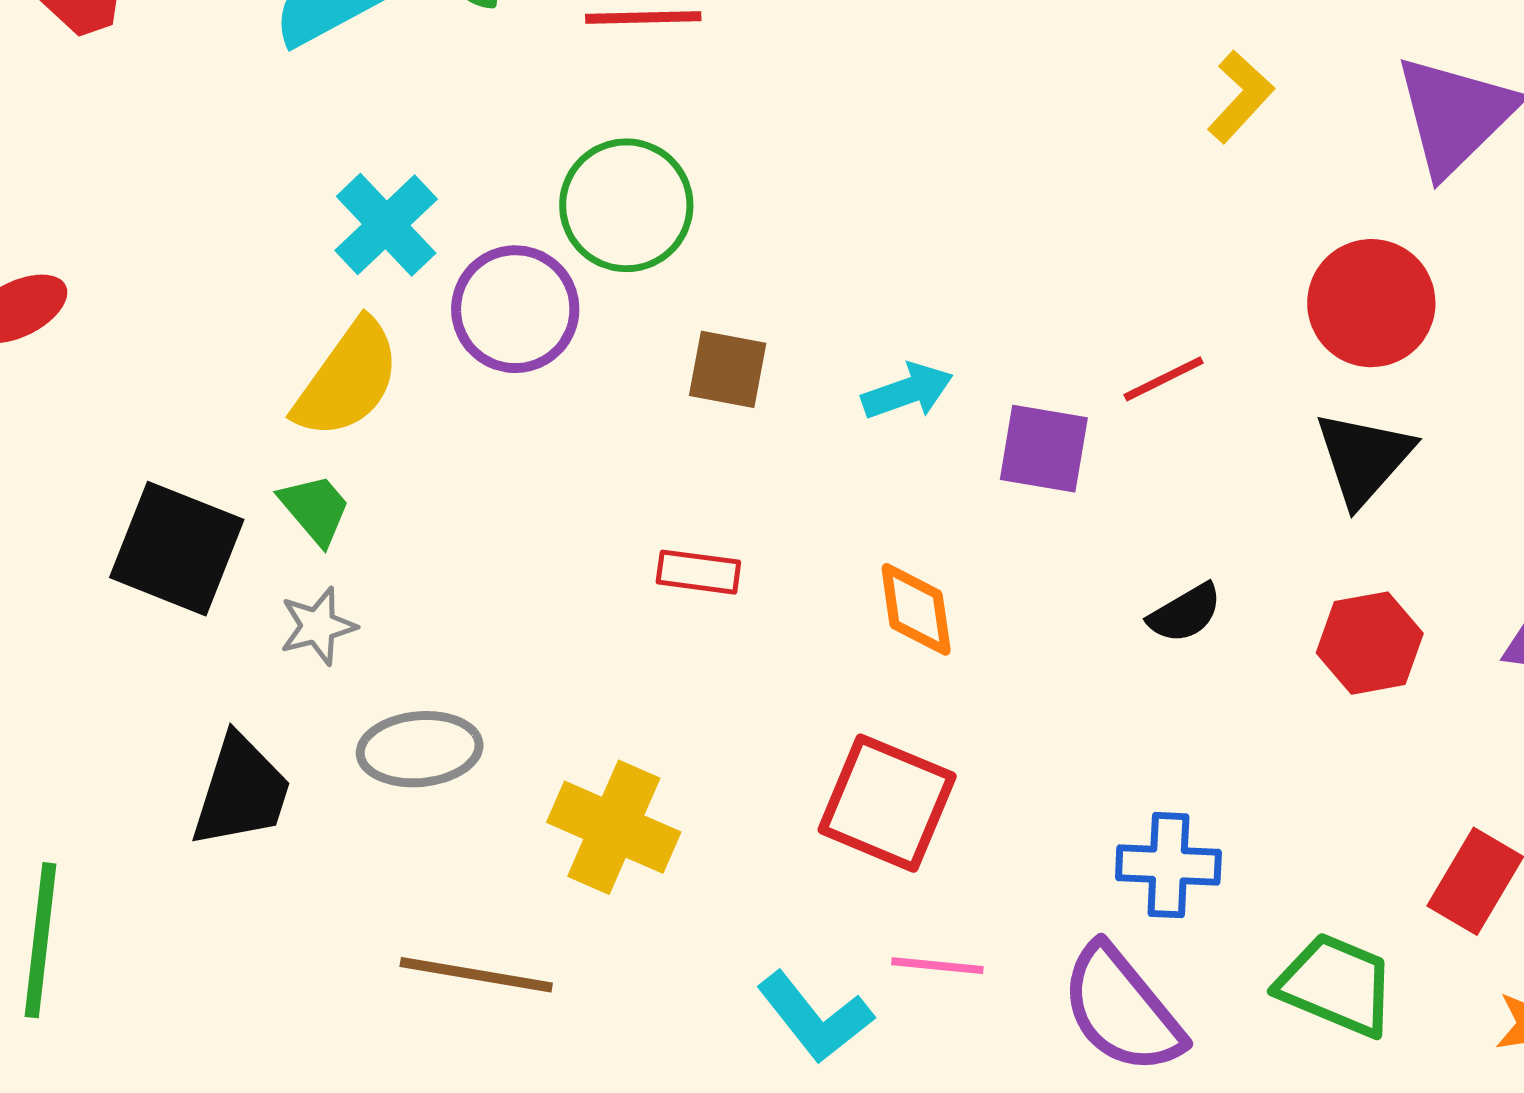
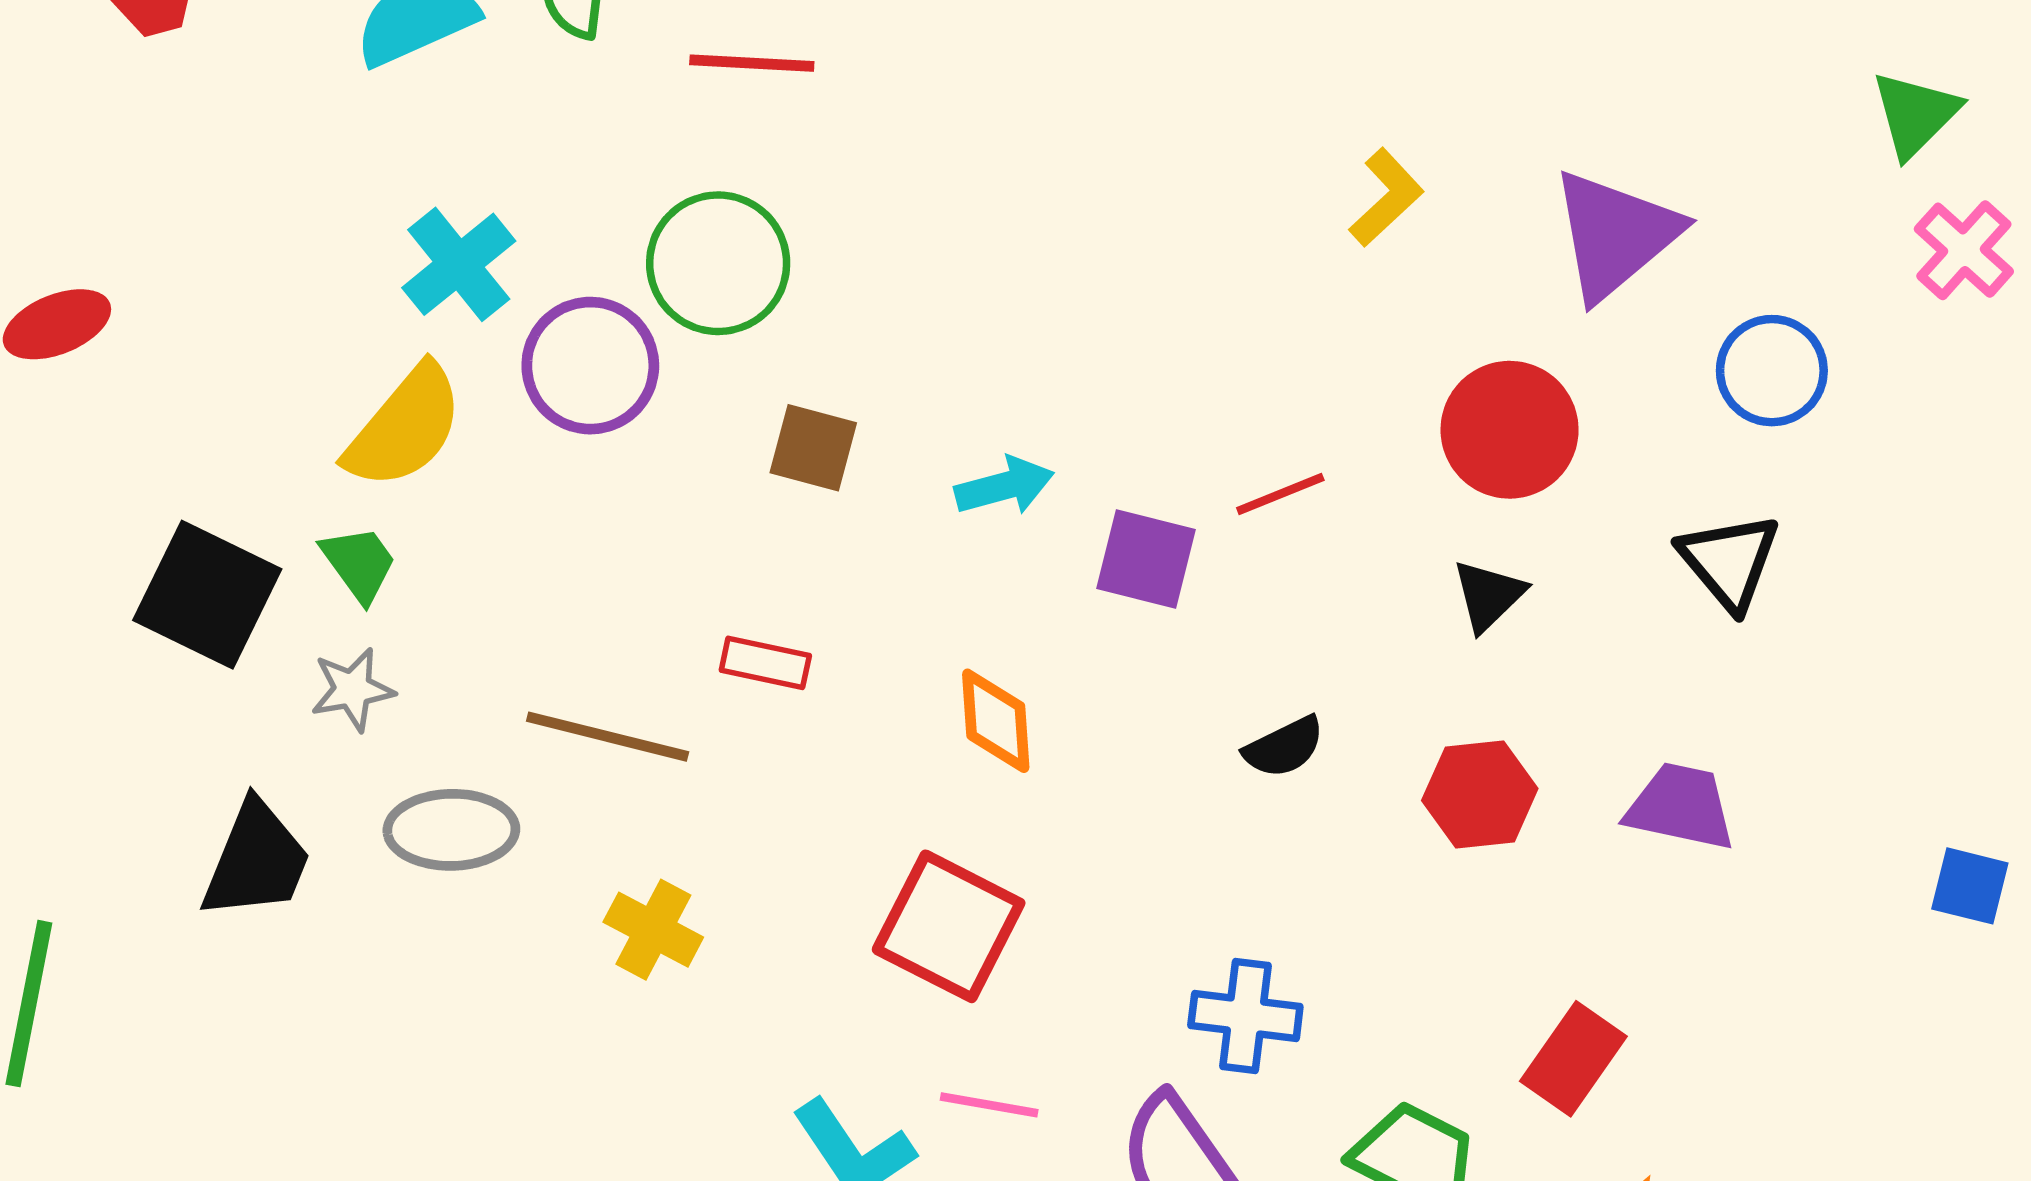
black triangle: (1364, 458) -> (1489, 595), size x0.7
yellow cross: (614, 827) -> (653, 930), size x0.7
brown line: (476, 975) -> (608, 737), moved

